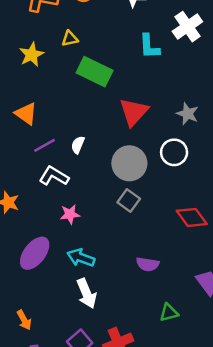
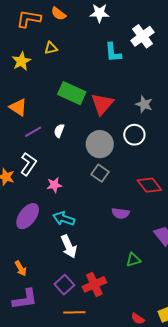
green rectangle: (95, 72) -> (72, 93), moved
white L-shape: (54, 176) -> (28, 164), moved, turned 95
purple semicircle: (148, 264) -> (121, 213), moved

